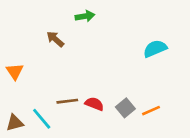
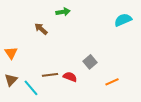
cyan semicircle: (155, 49) -> (123, 20), moved
gray square: (125, 108) -> (90, 62), moved
brown triangle: (15, 123) -> (11, 80), moved, turned -32

